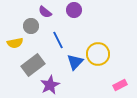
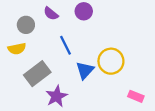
gray circle: (31, 26) -> (26, 25), moved
pink rectangle: (120, 85) -> (136, 96), turned 48

